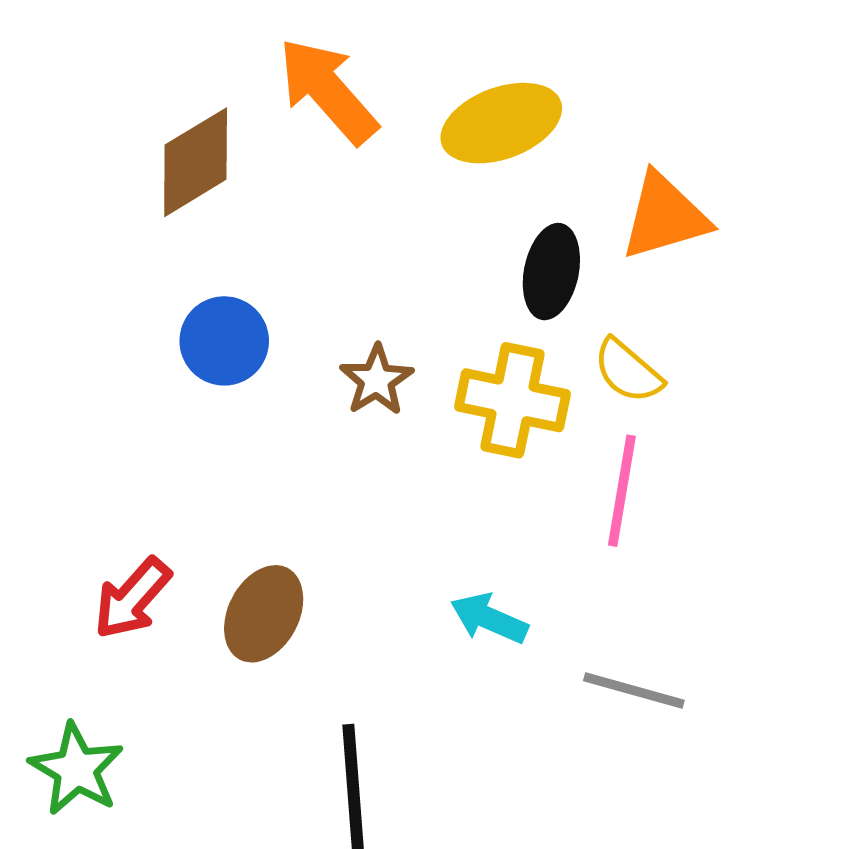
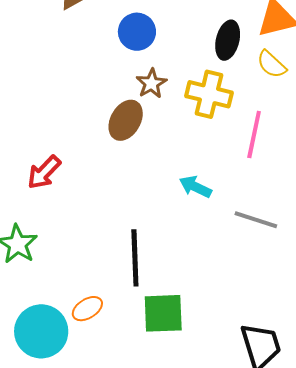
blue circle: (224, 341) -> (137, 32), moved
yellow semicircle: (628, 371) -> (272, 64), moved
brown ellipse: (264, 614) -> (126, 120), moved

